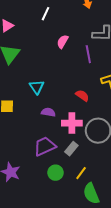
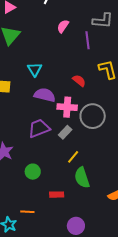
purple semicircle: (48, 112) -> (45, 95), size x1.5
green circle: (55, 173) -> (33, 172), moved

